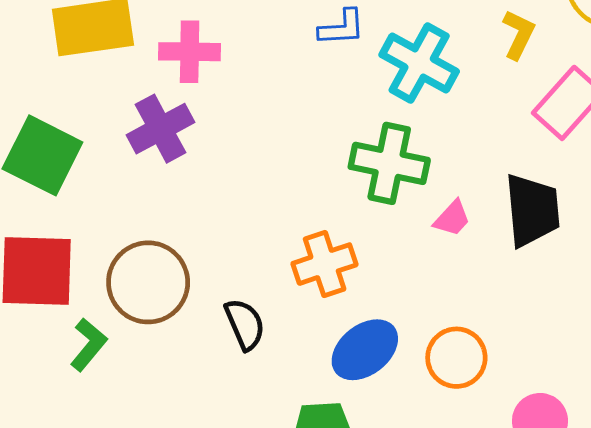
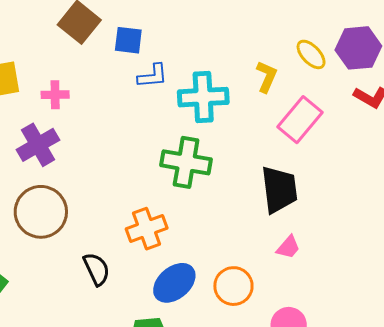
pink cross: (190, 52) -> (55, 95), size x0.7
cyan cross: (419, 63) -> (203, 97), turned -30
pink trapezoid: (452, 218) -> (288, 247), moved
brown circle: (148, 282) -> (41, 212), moved

